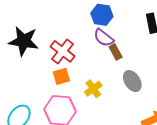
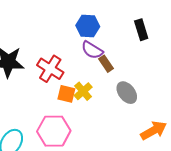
orange square: (61, 76) -> (66, 94), moved, turned 36
yellow cross: (93, 89) -> (83, 91), moved

